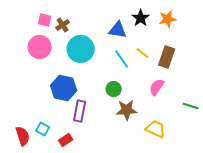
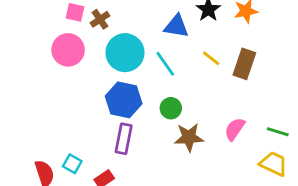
cyan line: (122, 59) -> (165, 64), moved
pink semicircle: (157, 87) -> (235, 129), moved
blue hexagon: (64, 88) -> (124, 100), moved
yellow trapezoid: (156, 129) -> (274, 164), moved

